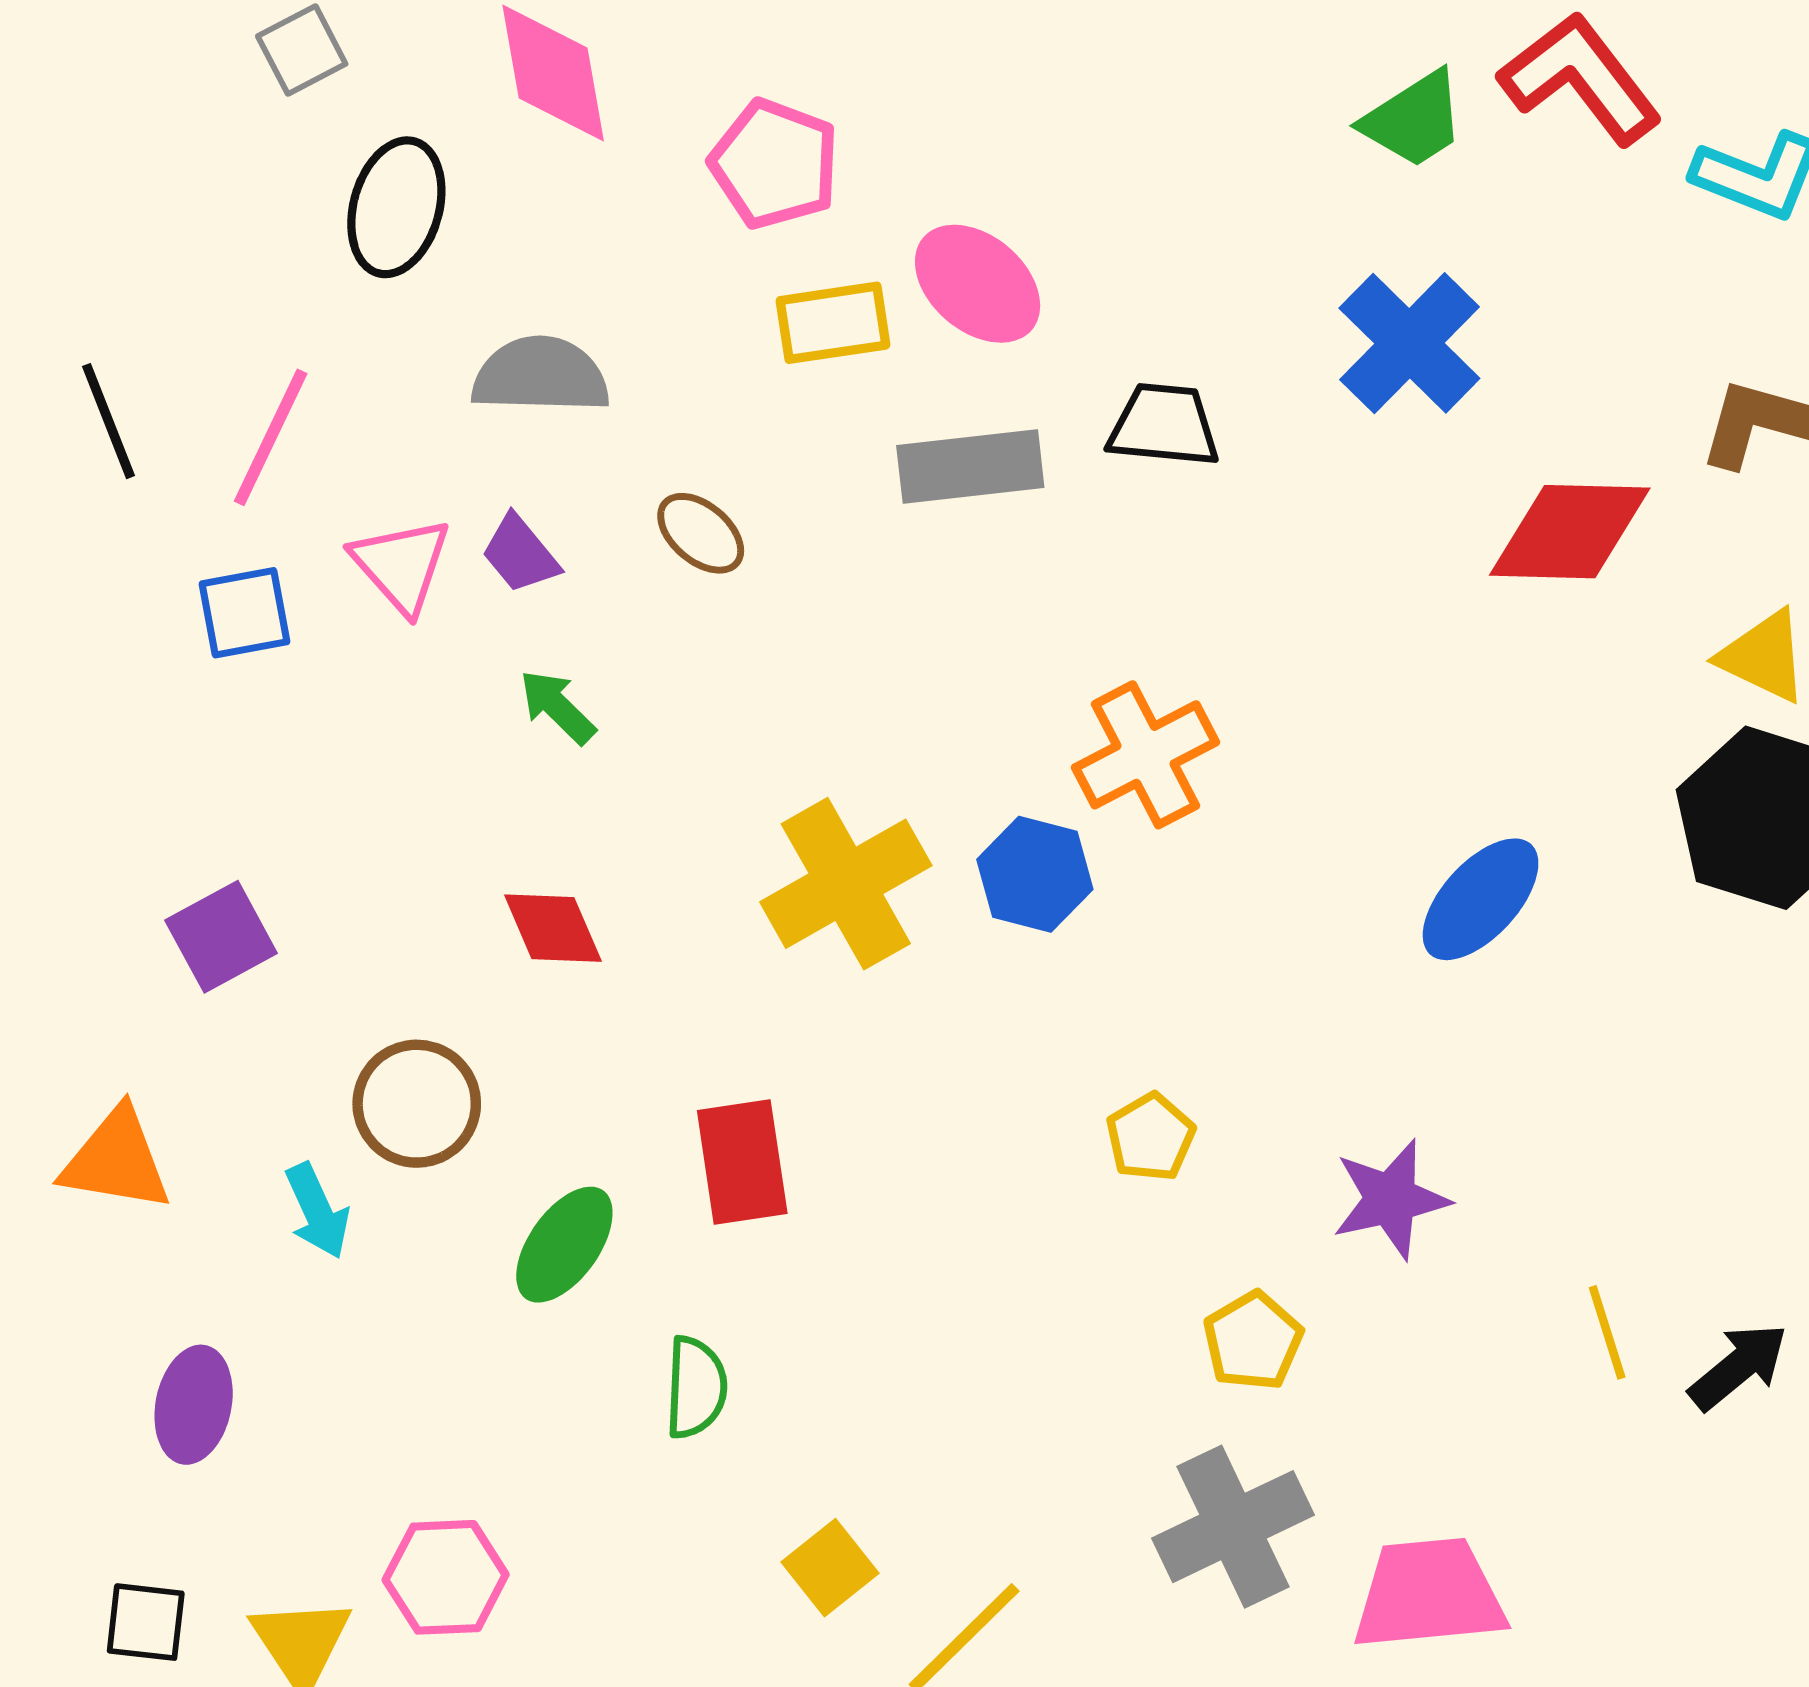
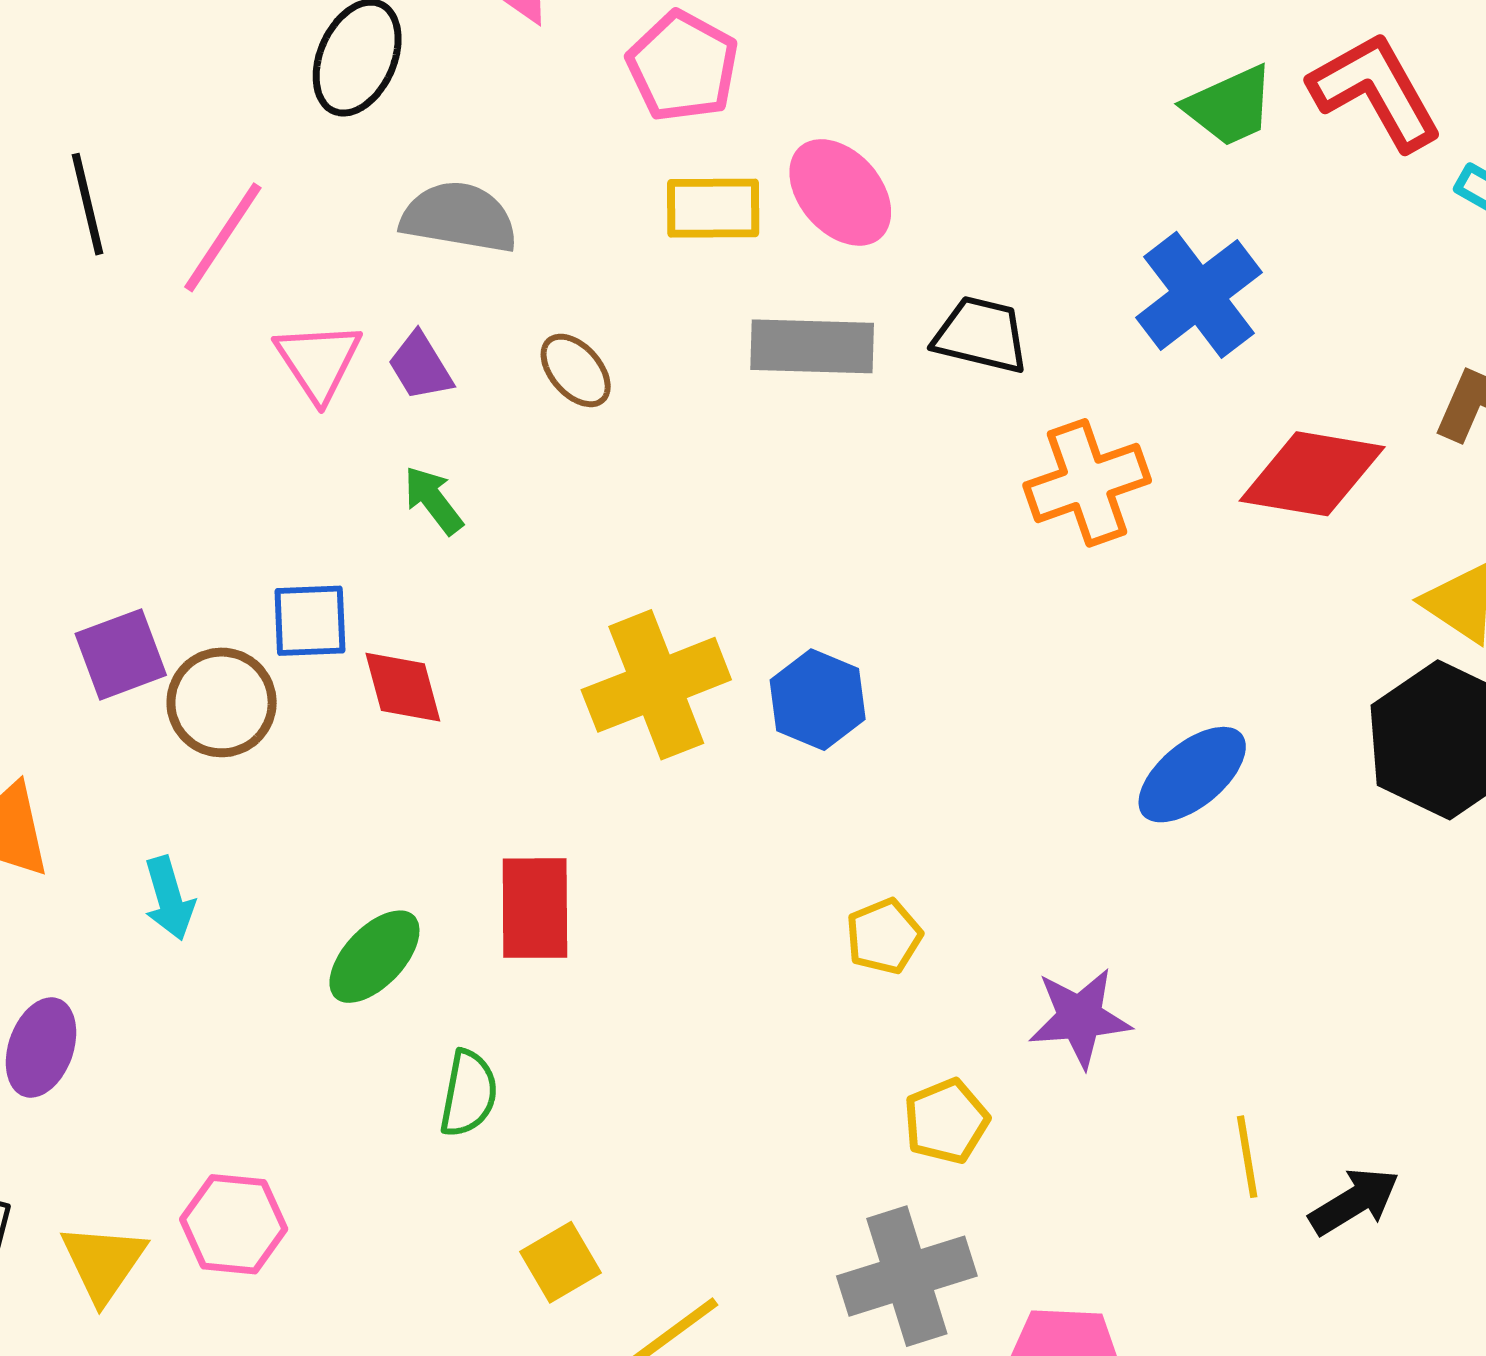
blue square: (244, 613) -> (310, 621), moved
orange cross: (1145, 755) -> (1087, 483), moved
brown circle: (417, 1104) -> (222, 702), moved

